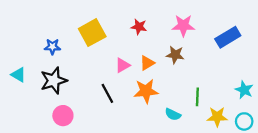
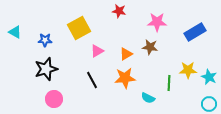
red star: (139, 27) -> (119, 11), moved
pink triangle: (123, 65) -> (97, 51), moved
cyan triangle: (19, 75) -> (15, 32), moved
yellow star: (217, 117) -> (188, 70), moved

